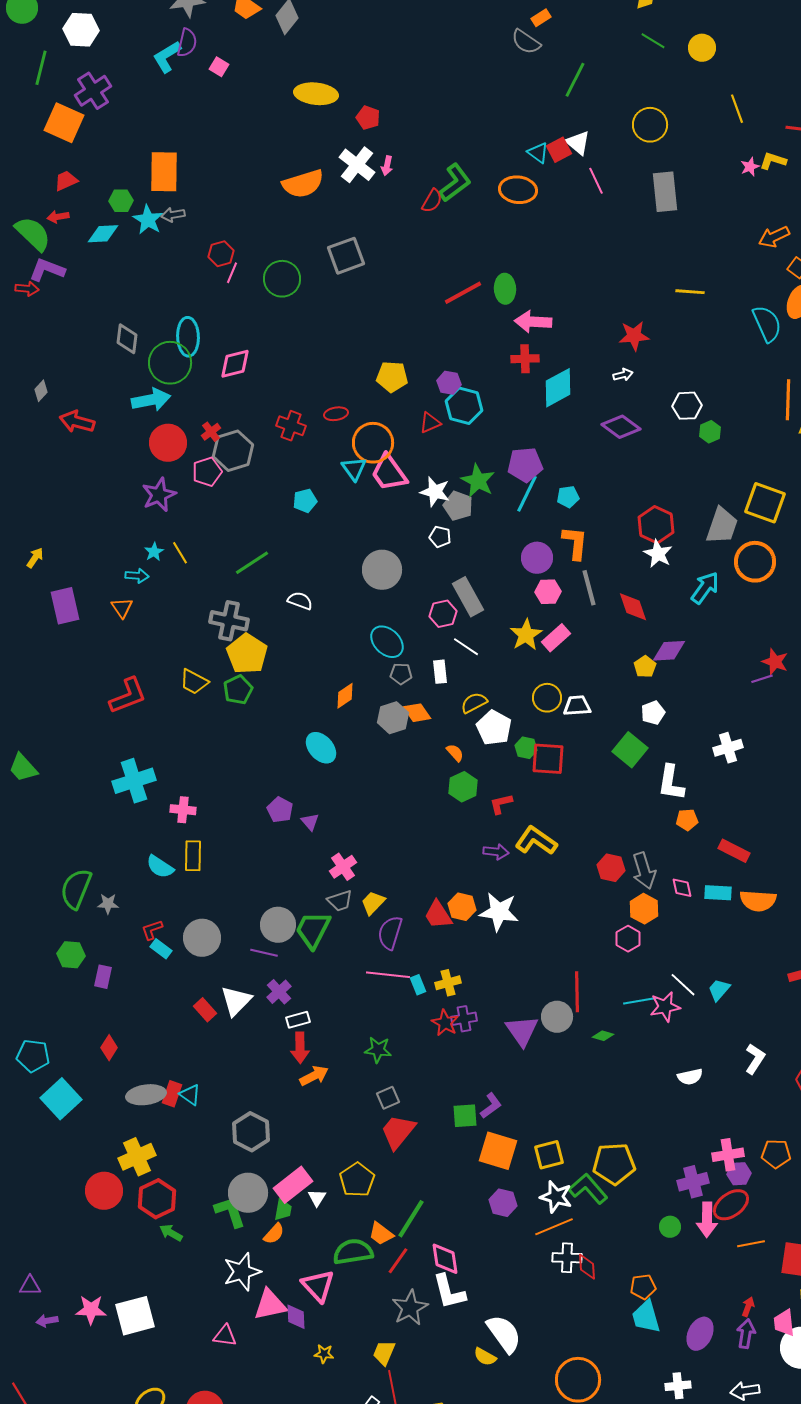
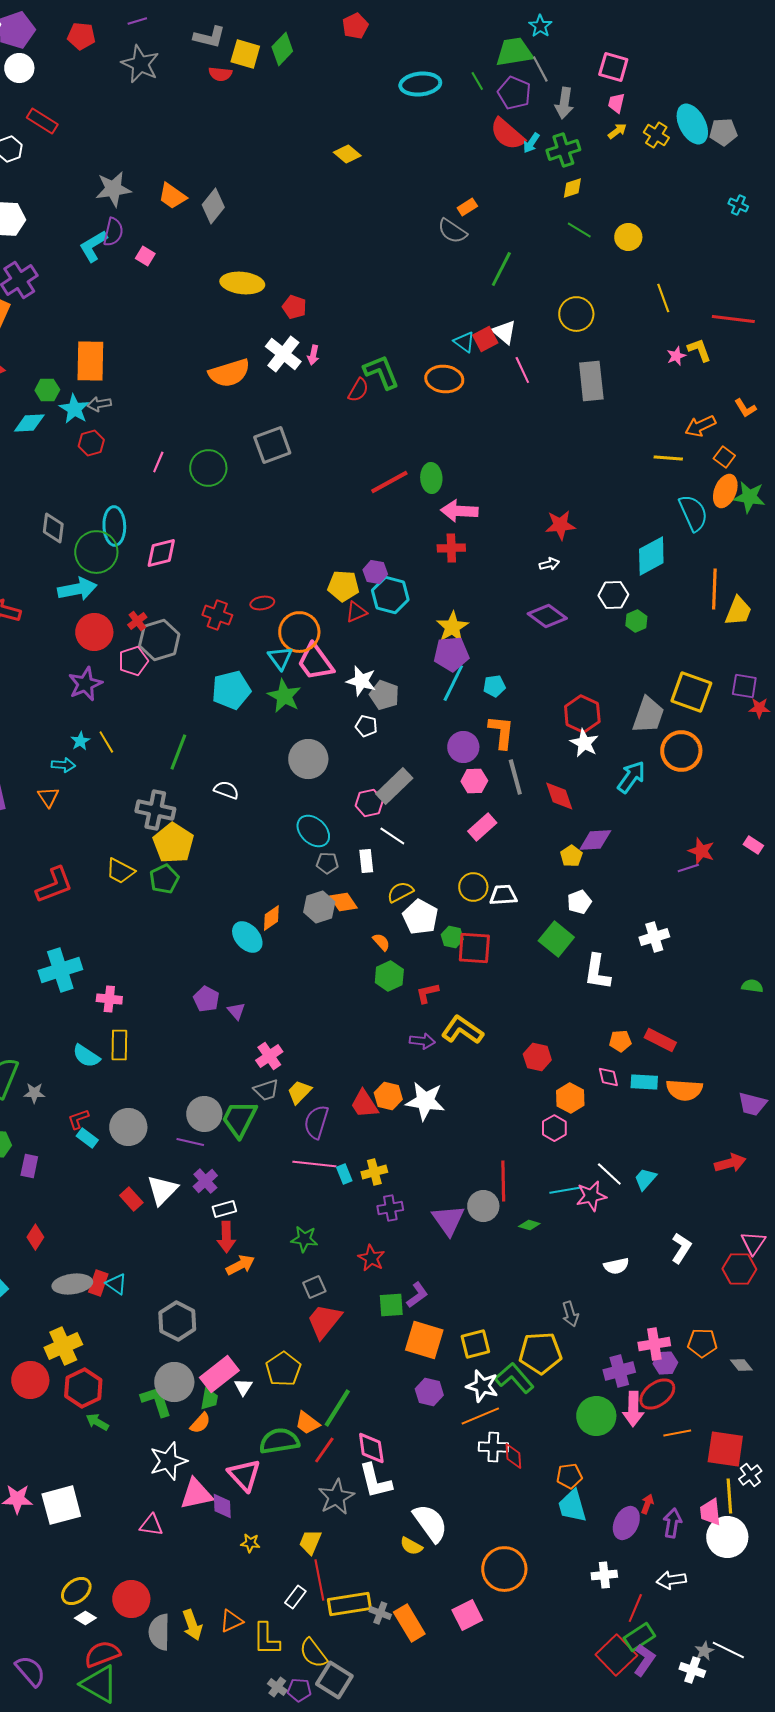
yellow L-shape: (773, 161) -> (699, 350), turned 52
green L-shape: (455, 183) -> (381, 372), turned -75
red hexagon: (221, 254) -> (91, 443), moved
yellow line: (690, 292) -> (668, 458), moved
yellow pentagon: (392, 377) -> (343, 586), moved
cyan diamond: (558, 388) -> (651, 556), moved
green star: (478, 481) -> (284, 696), moved
cyan pentagon: (305, 501) -> (231, 690), size x1.6
green line: (252, 563) -> (178, 752), turned -36
gray rectangle: (468, 597) -> (394, 786), turned 75
yellow star: (526, 635) -> (452, 627), moved
orange diamond: (345, 696) -> (271, 918), moved
orange pentagon: (687, 820) -> (620, 1041), moved
gray arrow: (644, 871) -> (570, 1314), moved, size x0.7
red star: (445, 1023) -> (371, 1258), moved
green circle: (670, 1227) -> (596, 1416), size x1.8
red arrow: (748, 1307) -> (647, 1504), moved

